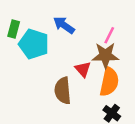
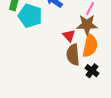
brown semicircle: (63, 91) -> (73, 55), moved

